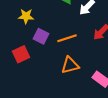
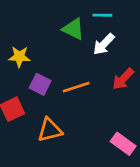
orange triangle: (70, 65) -> (50, 130), moved

